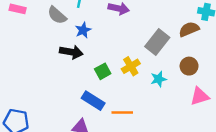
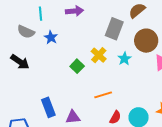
black arrow: (71, 52) -> (20, 62), moved, turned 42
brown circle: (189, 66) -> (146, 41), size x1.5
blue rectangle: (93, 101) -> (48, 107), moved, turned 54

